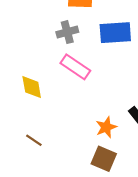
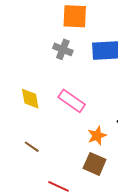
gray cross: (67, 32) -> (63, 49), turned 36
pink rectangle: (75, 67) -> (72, 101), moved

